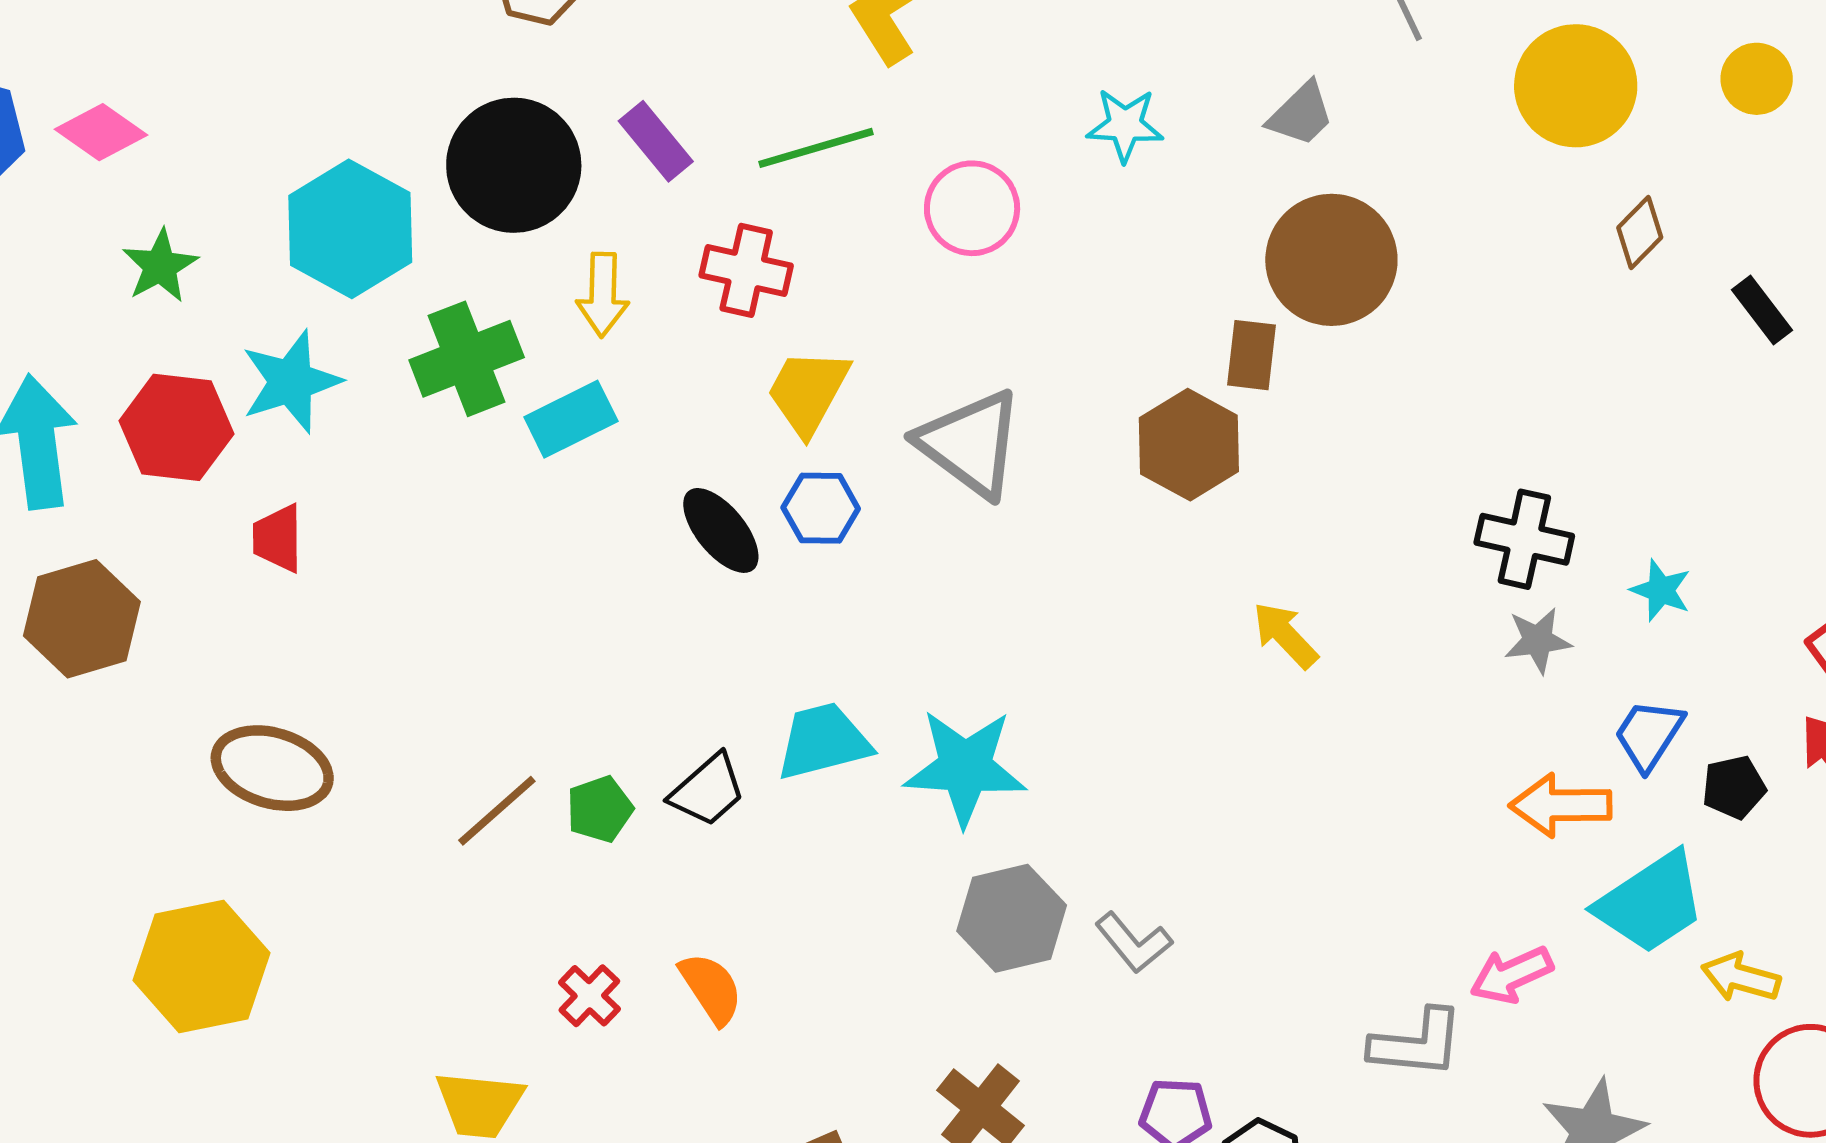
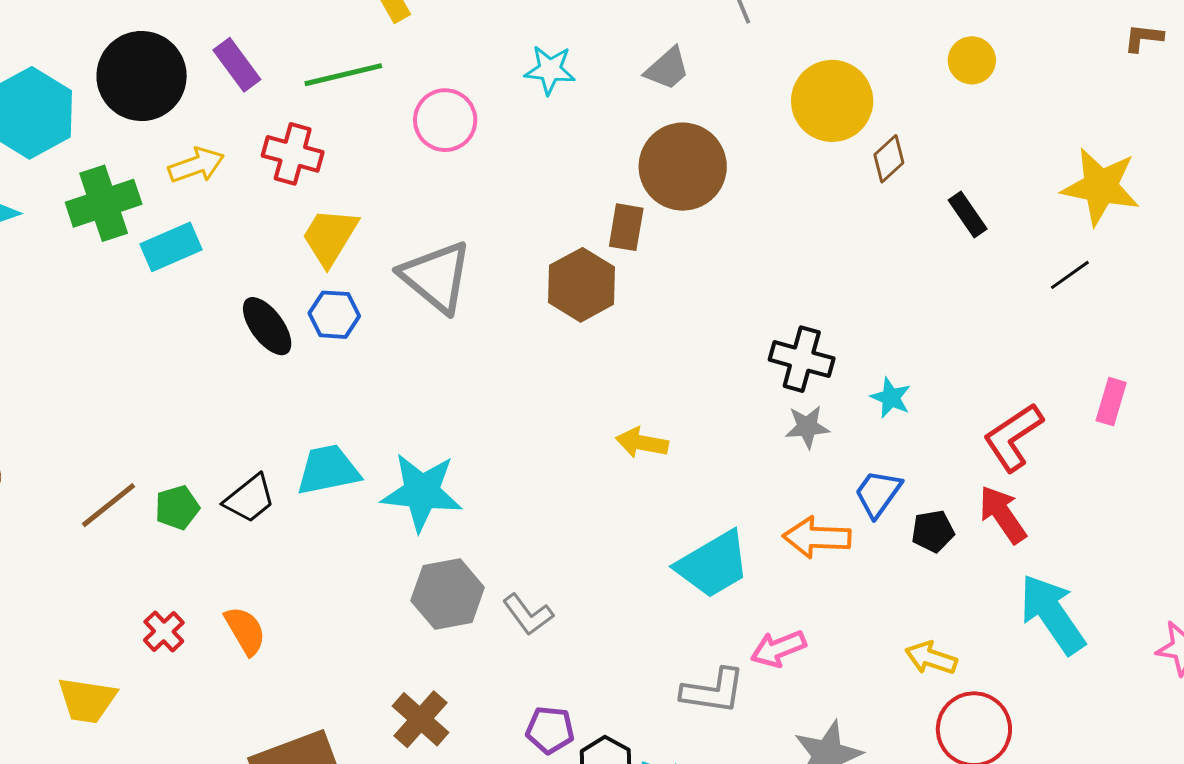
yellow circle: (1576, 86) -> (832, 101), moved
yellow arrow: (603, 295) -> (196, 165), turned -114
yellow arrow: (1285, 635) -> (642, 443), moved, turned -39
cyan trapezoid: (1651, 903) -> (713, 564), moved

